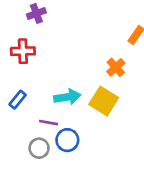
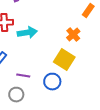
cyan arrow: (67, 97) -> (27, 33), moved
blue circle: (67, 140) -> (52, 82), moved

